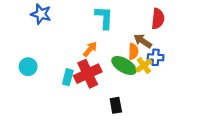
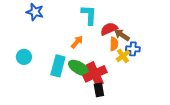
red semicircle: (158, 19) -> (109, 29), moved, turned -120
green ellipse: (124, 66) -> (79, 68), moved
red cross: (88, 74) -> (95, 74), moved
cyan rectangle: (68, 77) -> (58, 66), size x1.5

